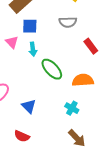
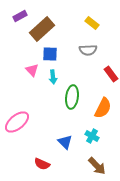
green ellipse: (52, 69) -> (72, 97), turned 50
orange semicircle: (83, 80) -> (103, 108), turned 120
blue triangle: (29, 106) -> (65, 142), moved

